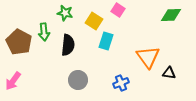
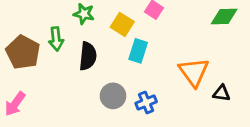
gray circle: (78, 80) -> (113, 96), moved
blue cross: (121, 83) -> (146, 103), moved

